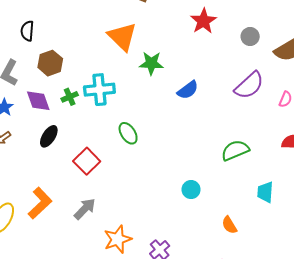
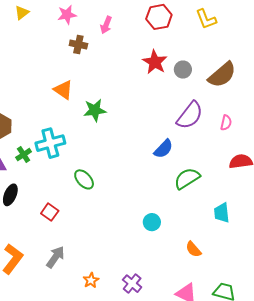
red star: (203, 21) -> (155, 62), moved
orange triangle: (122, 37) -> (63, 90), size x0.7
blue semicircle: (188, 90) -> (163, 149), moved
red square: (87, 161) -> (50, 212), size x0.7
orange star: (118, 239) -> (91, 280), size x0.6

